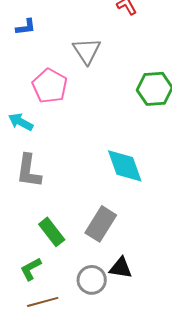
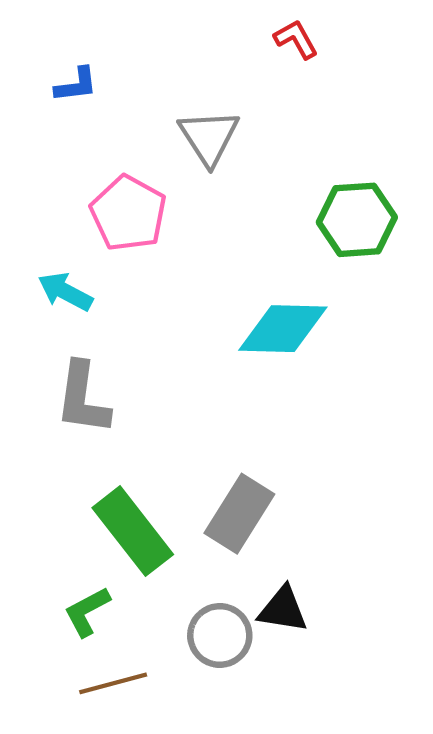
cyan diamond: (125, 166) -> (283, 329), moved, turned -69
green rectangle: (52, 232) -> (133, 531), size x1.4

